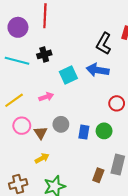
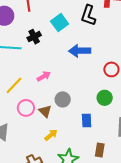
blue arrow: (98, 70) -> (80, 51), moved
cyan square: (68, 75) -> (60, 23), moved
blue rectangle: (84, 132) -> (87, 121), moved
brown rectangle: (98, 175) -> (100, 150), moved

